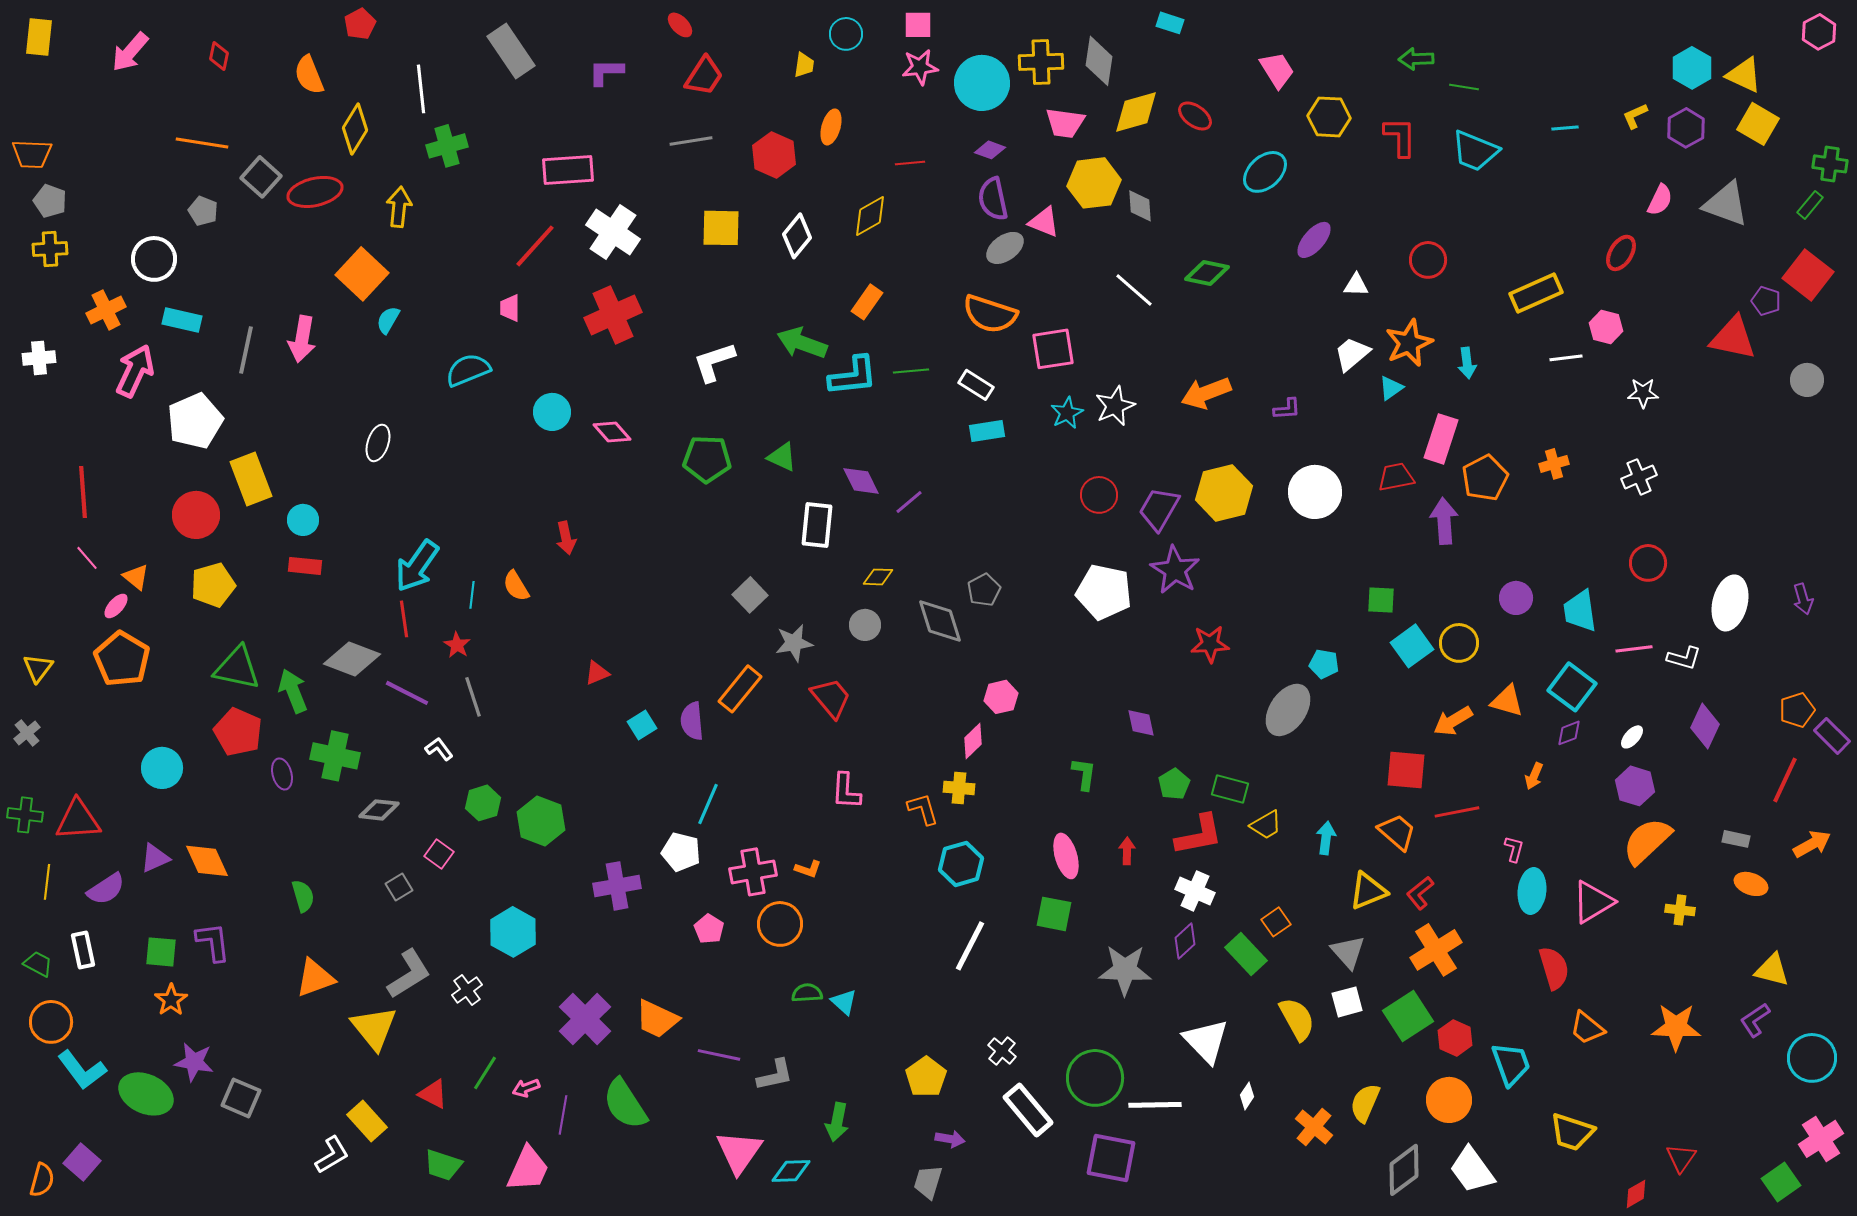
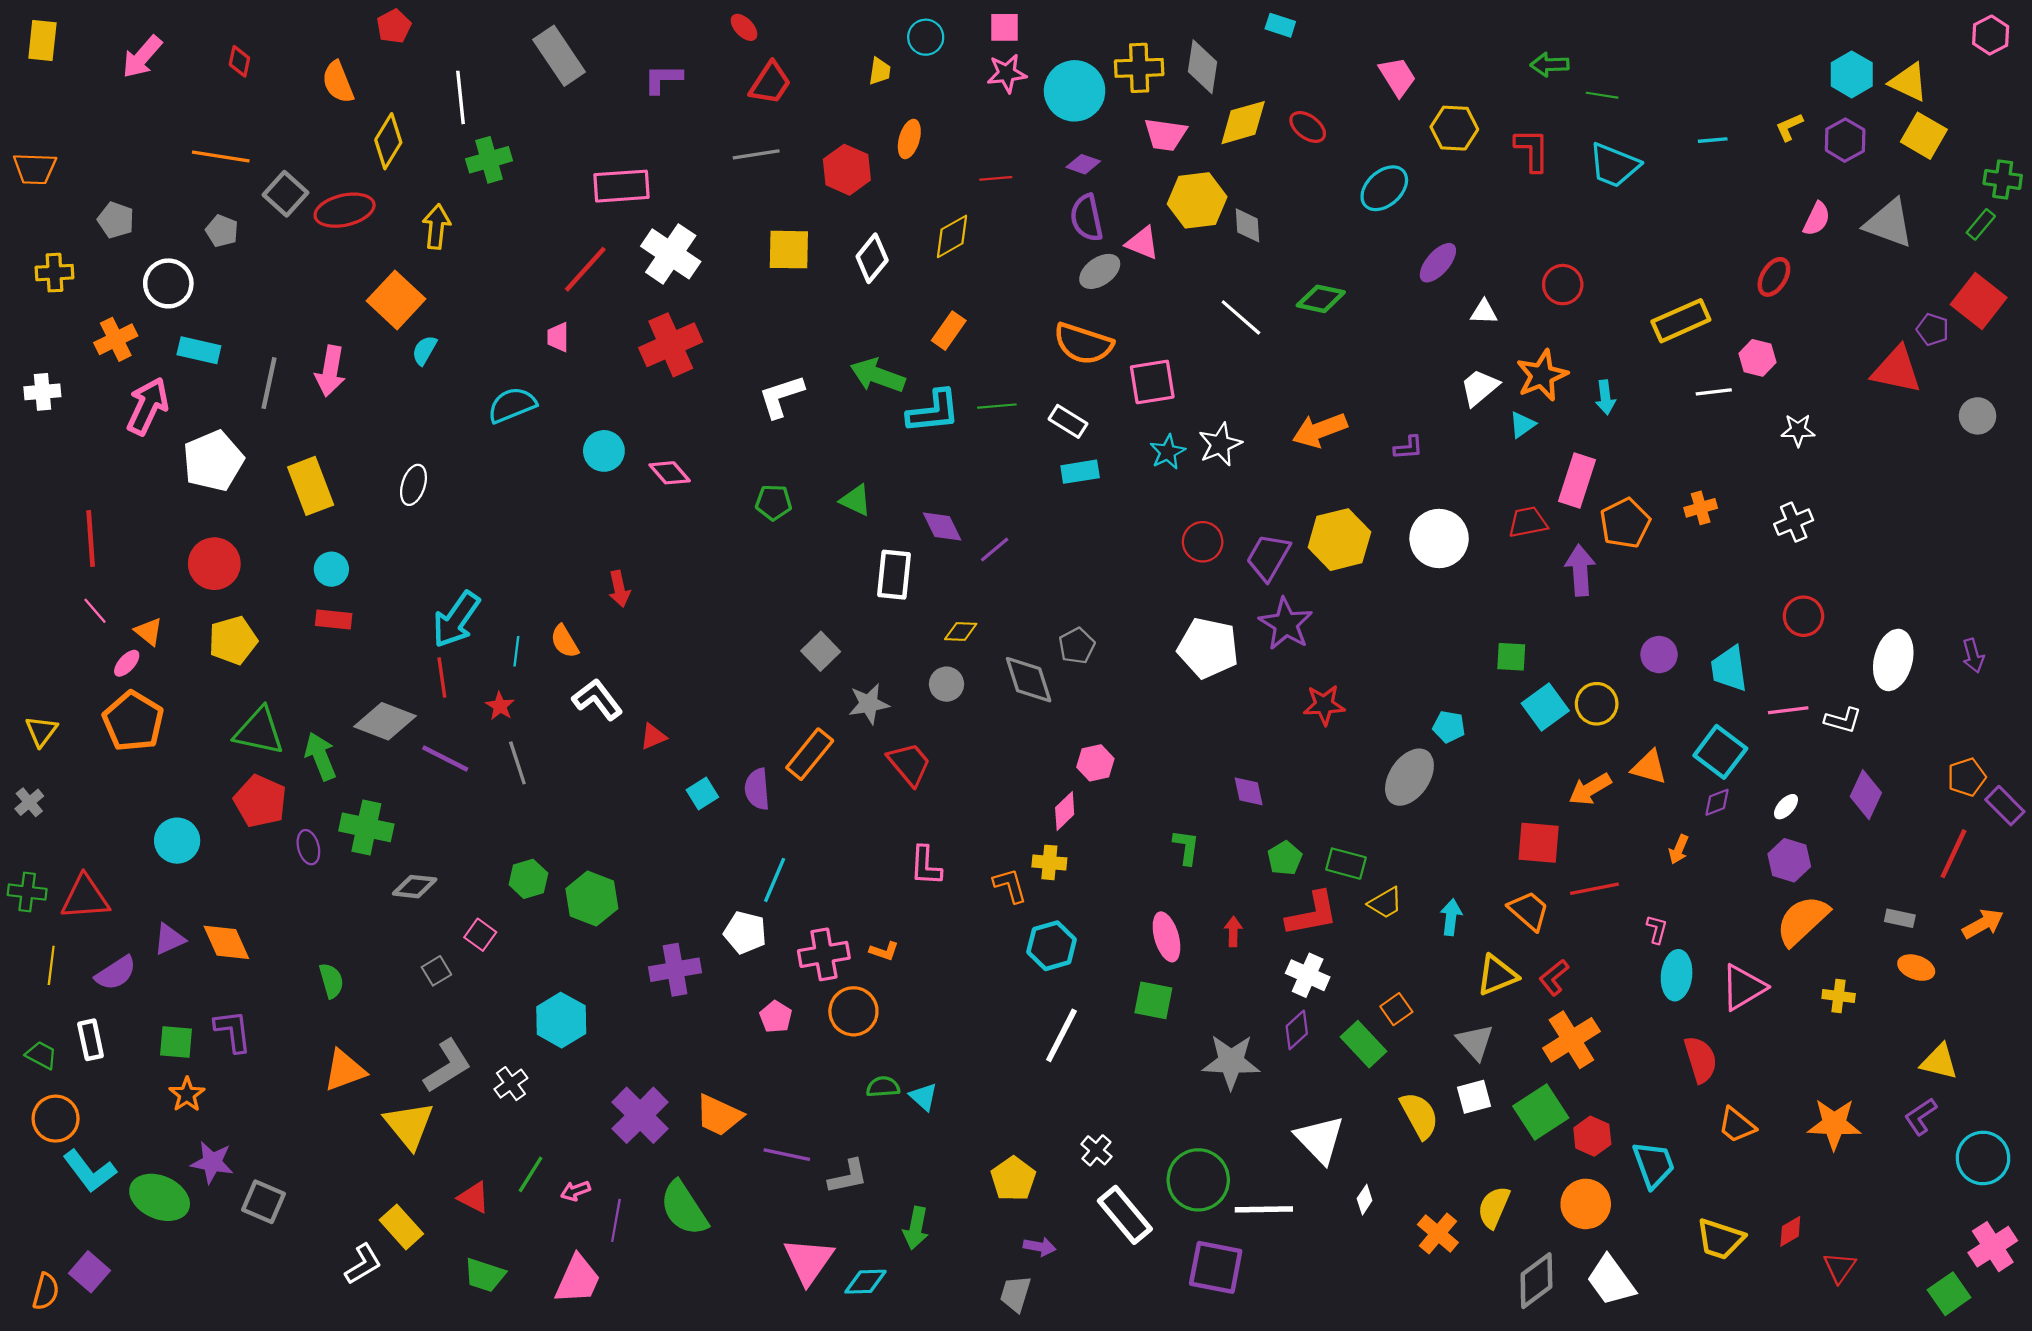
gray pentagon: (50, 201) -> (116, 220), moved
green pentagon: (707, 459) -> (774, 502), size x0.7
yellow rectangle: (251, 479) -> (311, 486), moved
white L-shape: (439, 749) -> (597, 699), moved, size x1.6
red diamond: (1636, 1194) -> (1790, 1231), moved

